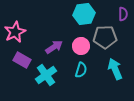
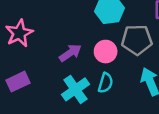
purple rectangle: (22, 60) -> (18, 82), moved, turned -54
cyan cross: (46, 75) -> (75, 89), moved

